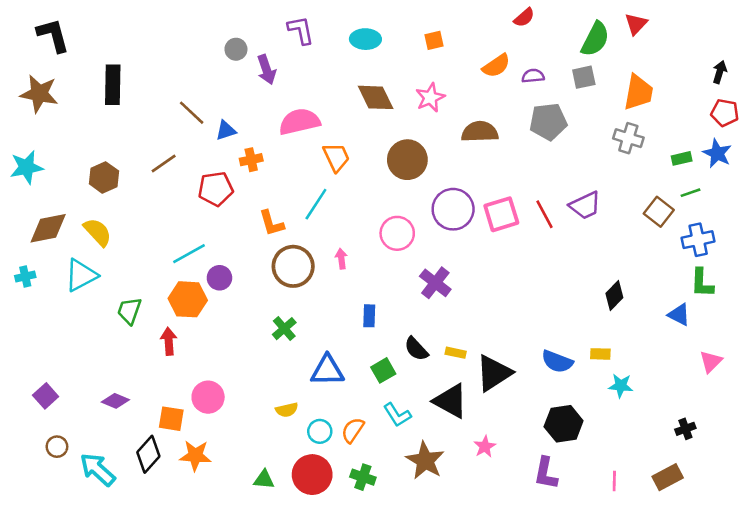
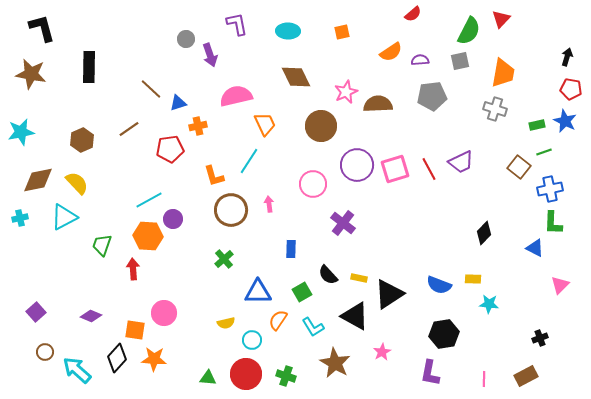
pink star: (430, 97) -> (346, 92), moved
orange semicircle: (353, 430) -> (278, 320), moved

